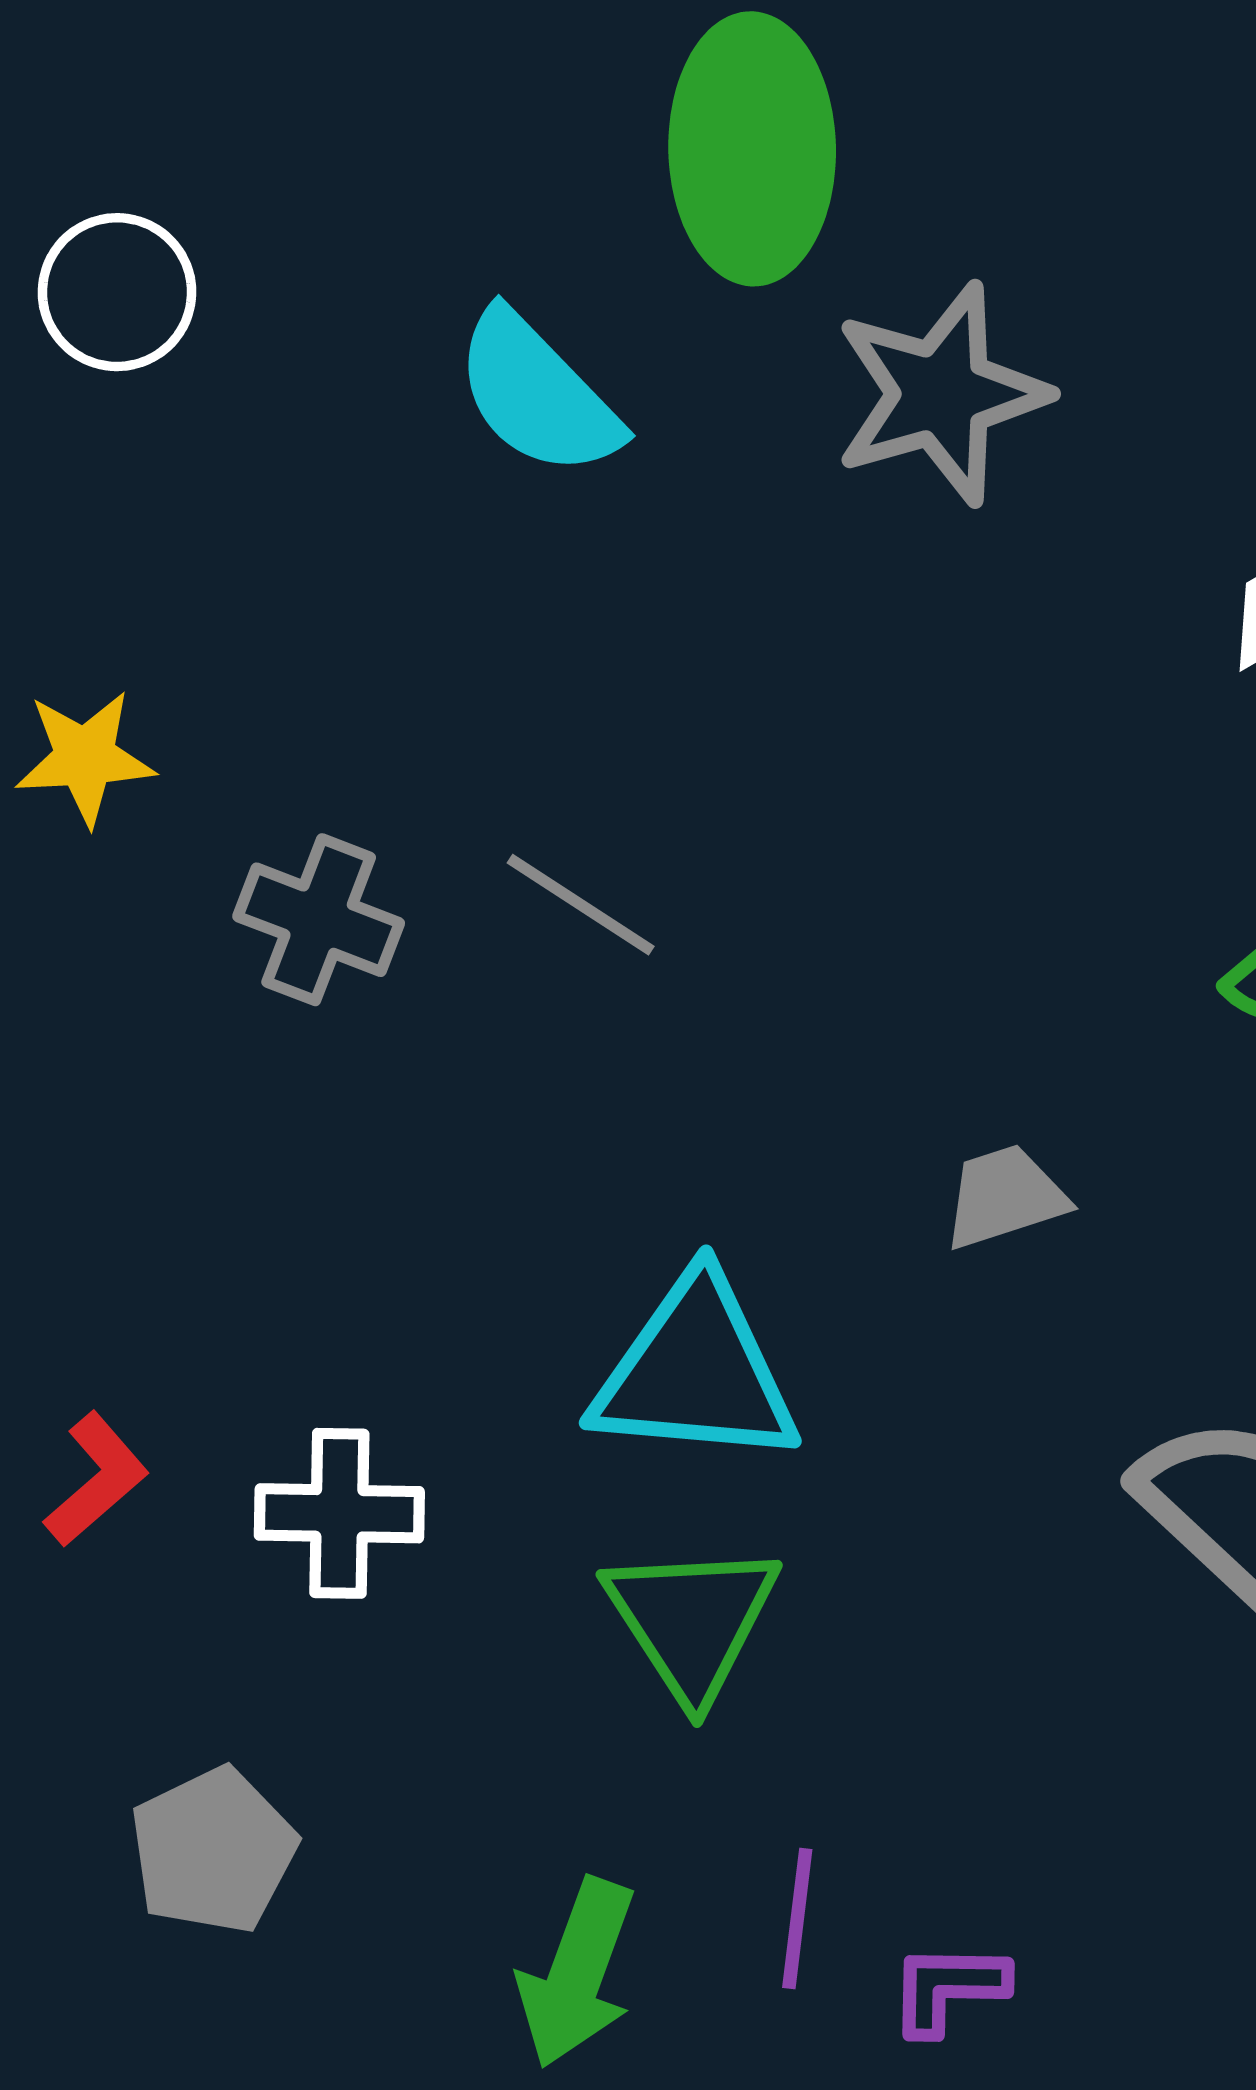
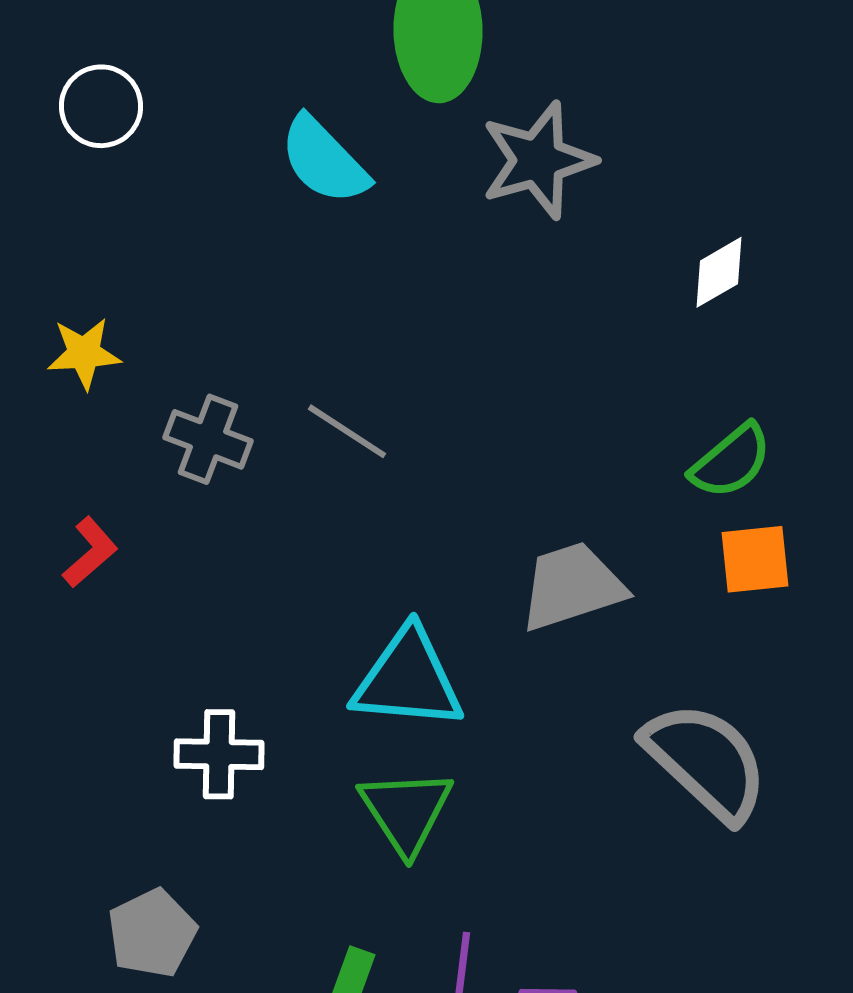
gray trapezoid: (1005, 1197) -> (572, 586), size x1.6
red L-shape: (96, 1479) -> (90, 552), moved

